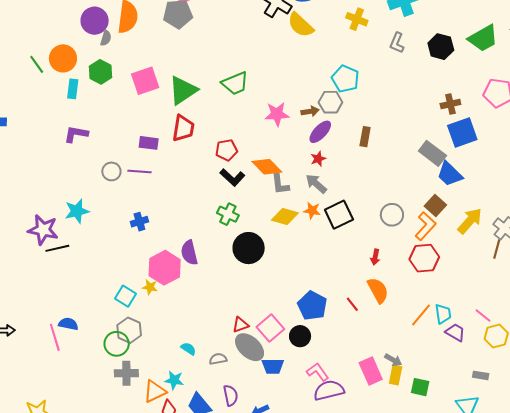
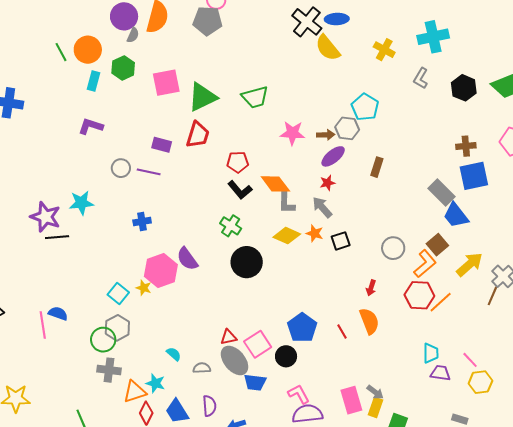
black square: (339, 215) -> (341, 241), size x0.7
purple semicircle: (189, 253) -> (187, 259), turned -30
orange line: (421, 315) -> (441, 302), moved
purple trapezoid: (455, 332) -> (440, 373), turned -30

